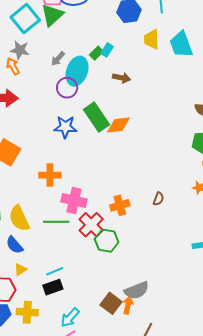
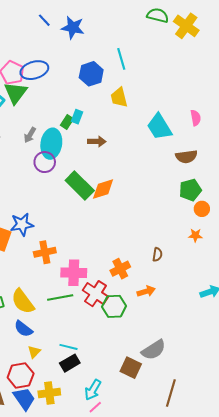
cyan trapezoid: (181, 44) -> (159, 127), moved
blue star: (65, 127) -> (22, 224), moved
cyan line: (55, 271) -> (68, 347), turned 48
orange arrow: (128, 305) -> (146, 291), moved, turned 72

